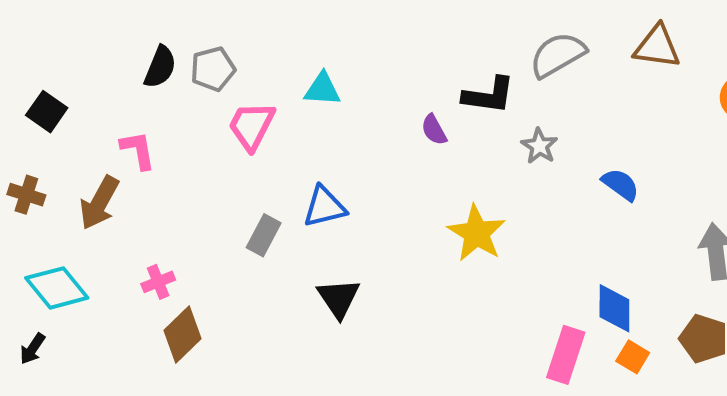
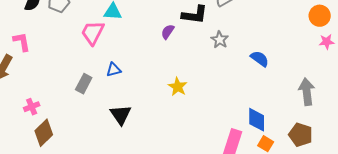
pink trapezoid: (251, 126) -> (93, 33), moved
purple semicircle: (434, 130) -> (168, 32), turned 63
blue triangle: (324, 207) -> (114, 70), size x0.7
yellow star: (477, 233) -> (178, 87), moved, size x0.7

